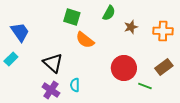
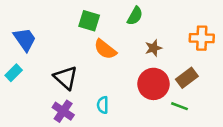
brown star: (131, 27) -> (153, 48), moved
brown rectangle: (164, 67) -> (187, 78), moved
cyan semicircle: (75, 85) -> (103, 105), moved

